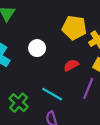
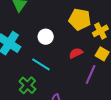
cyan line: (52, 94) -> (41, 64), moved

